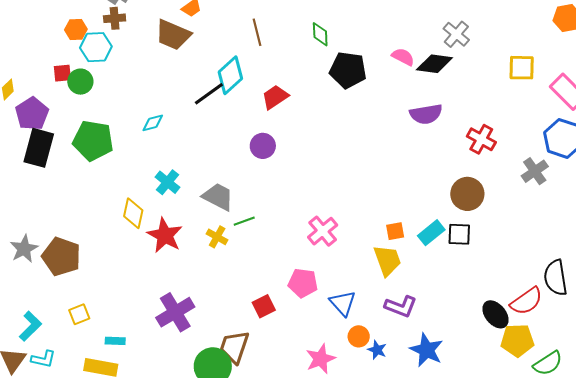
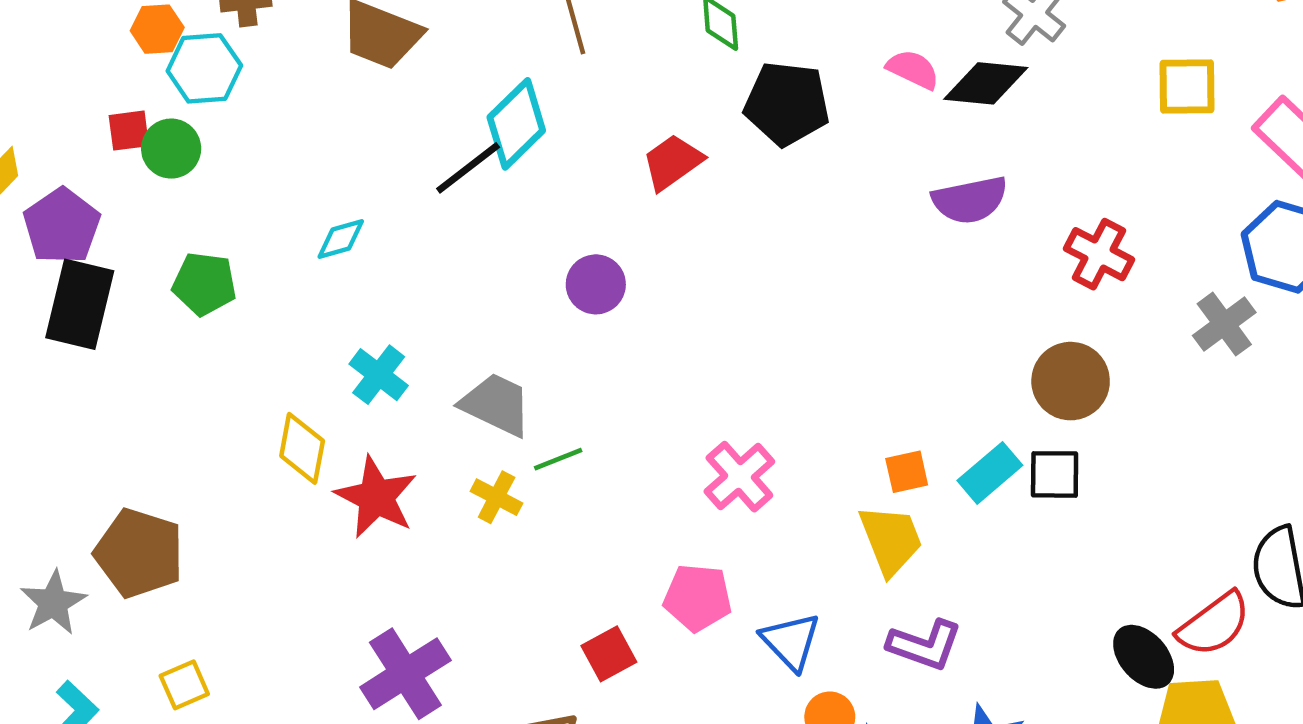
red trapezoid: (275, 97) -> (672, 162), moved
green pentagon: (93, 141) -> (204, 284), size x0.7
gray star: (24, 249) -> (53, 603), moved

